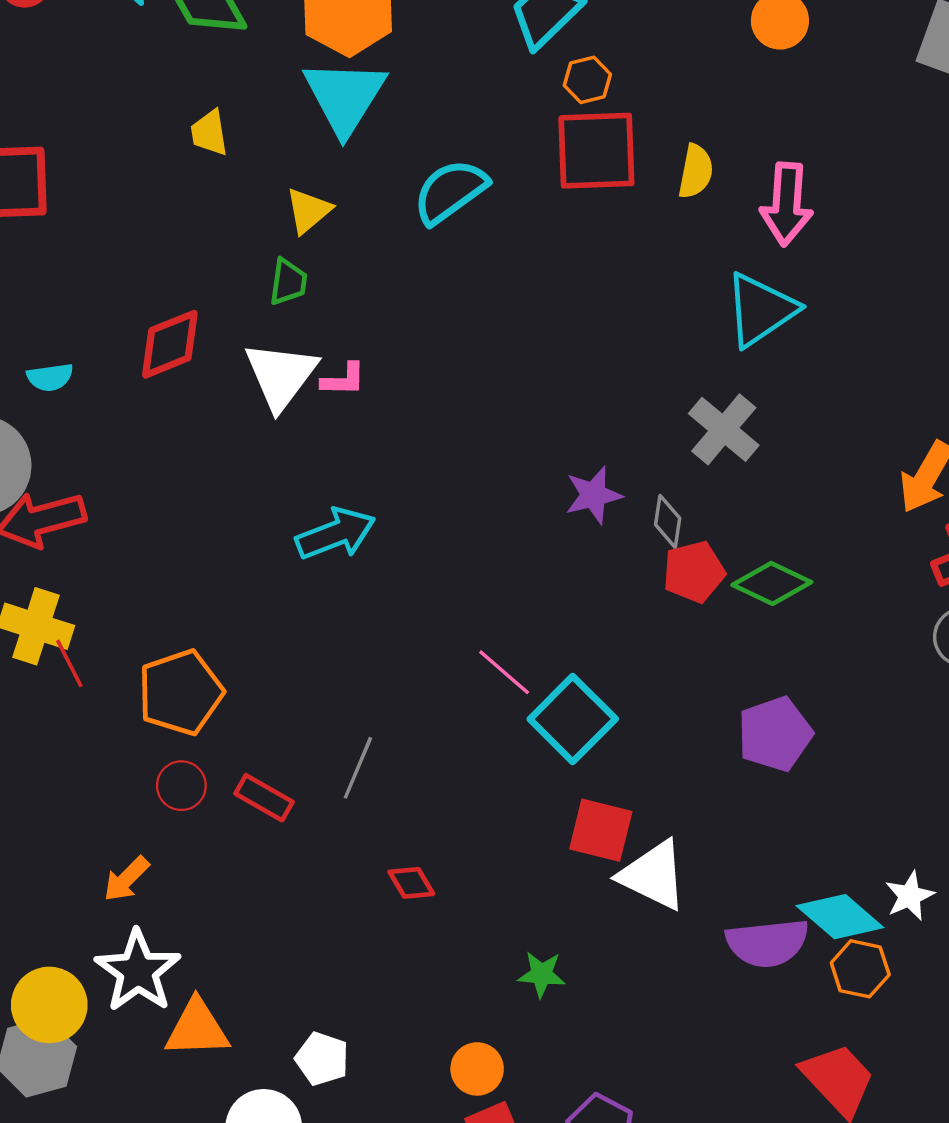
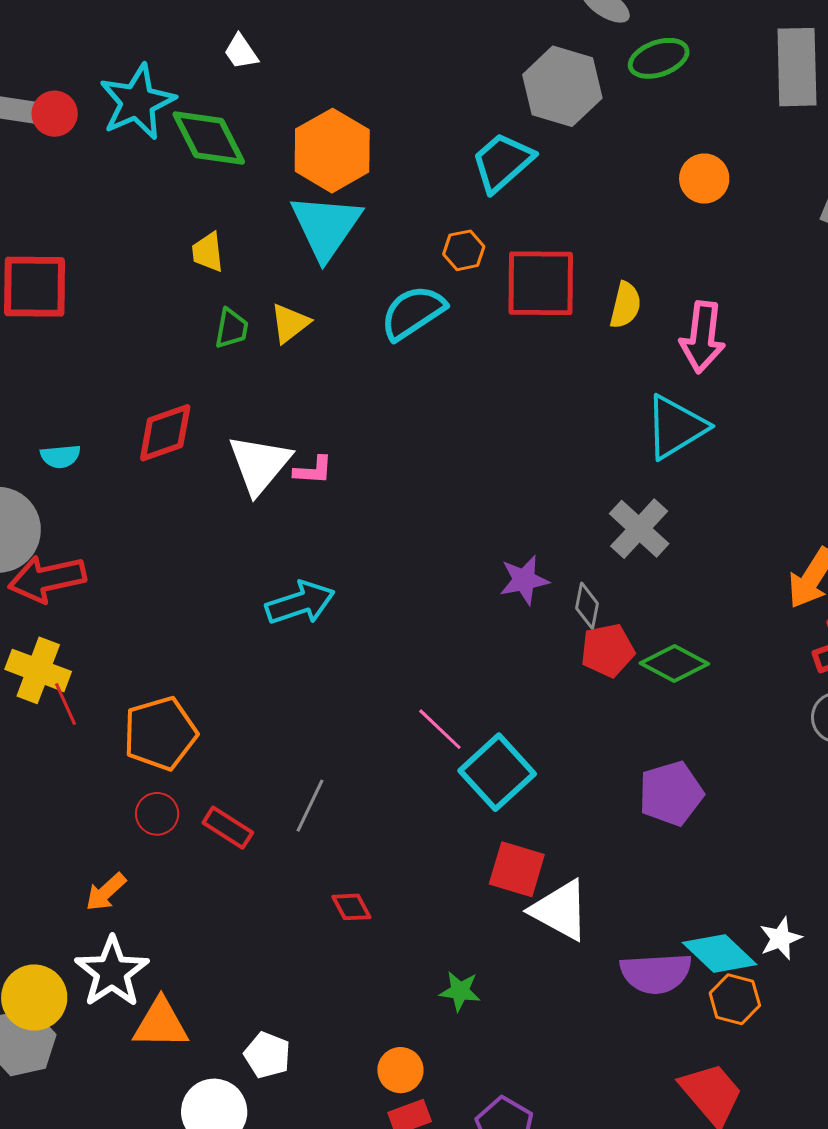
orange hexagon: (587, 80) -> (464, 250), moved
green trapezoid: (288, 282) -> (231, 328), moved

